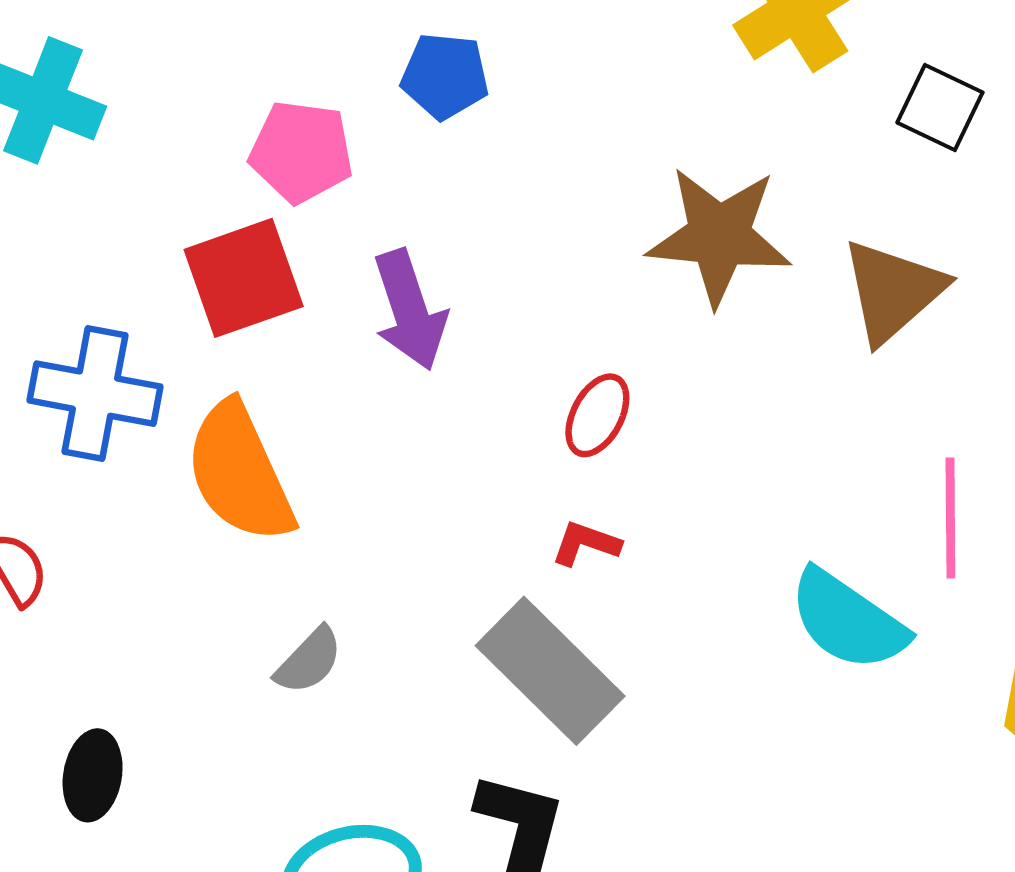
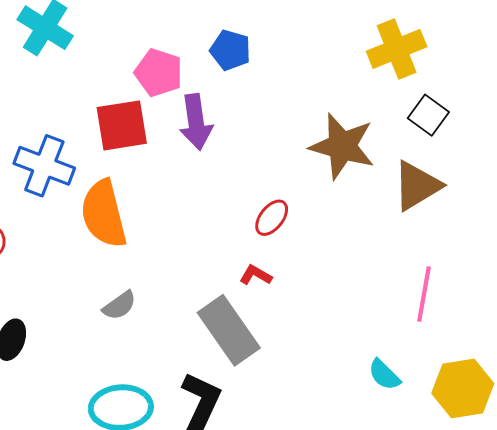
black square: (940, 108) -> (428, 115), moved
purple arrow: (410, 310) -> (196, 122), moved
cyan semicircle: (848, 620) -> (384, 375), moved, size x0.6

